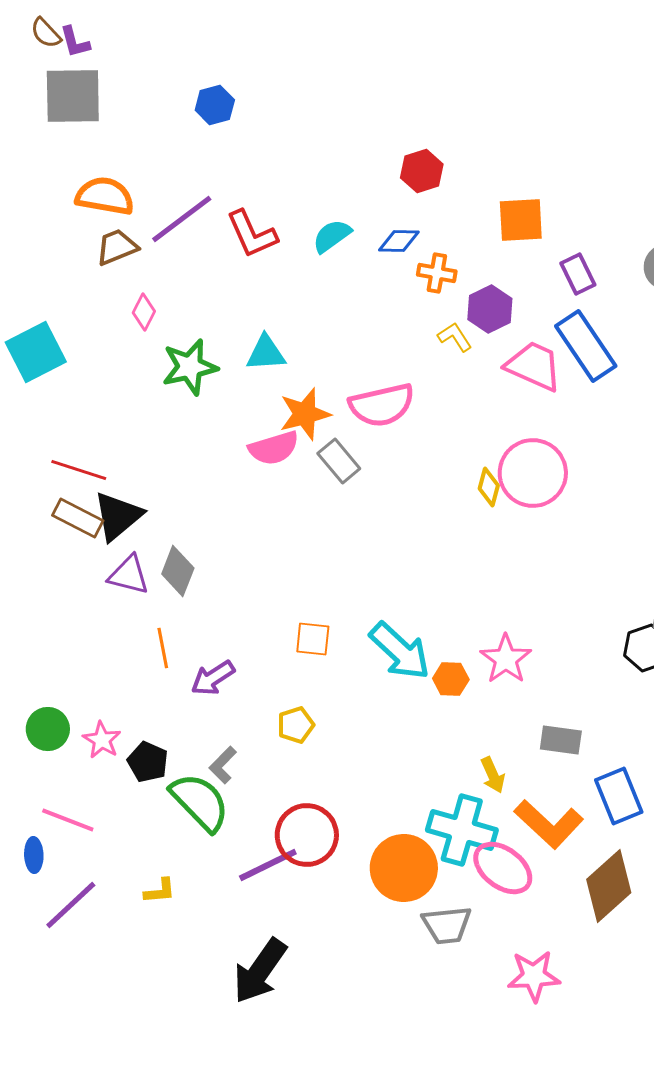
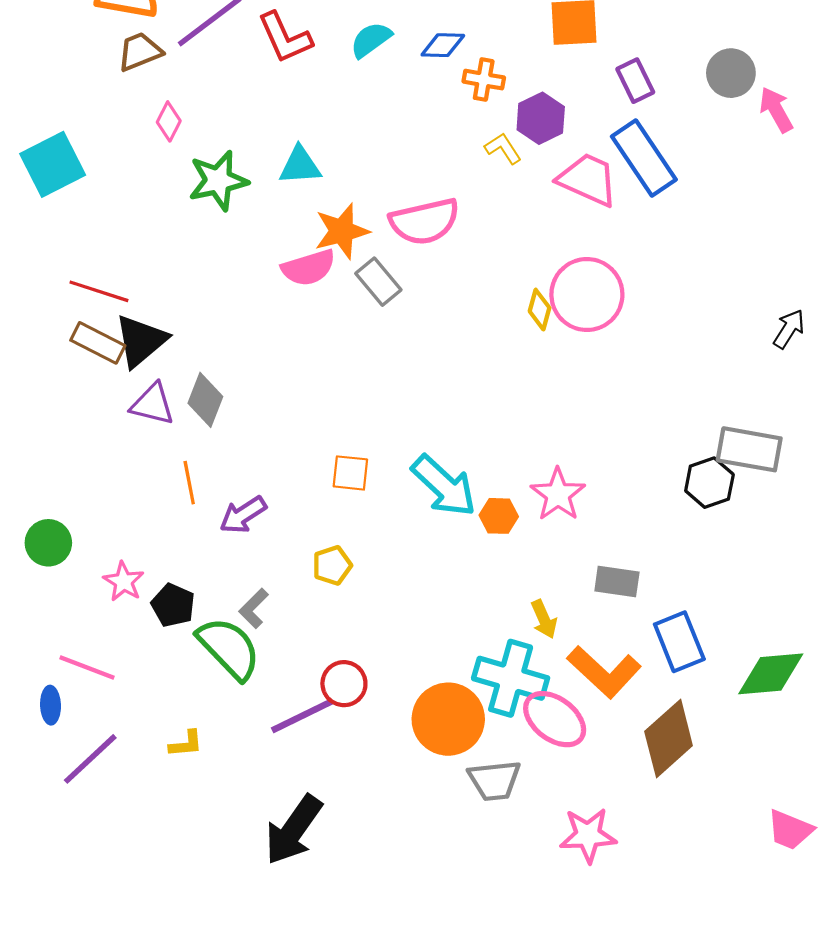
green circle: (48, 729) -> (48, 543), moved
red circle: (307, 835) -> (344, 684), size x0.7

